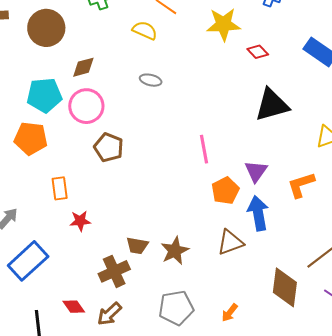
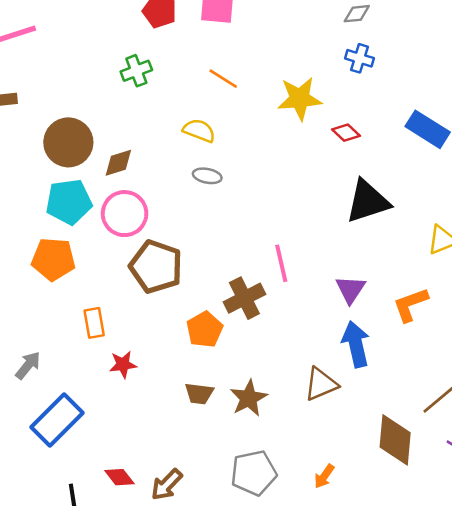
brown circle: (46, 28) -> (68, 142), moved
yellow semicircle: (145, 30) -> (199, 131), moved
brown pentagon: (109, 147) -> (156, 267), size x1.4
orange pentagon: (225, 191) -> (205, 329), moved
brown cross: (114, 271) -> (244, 298), moved

